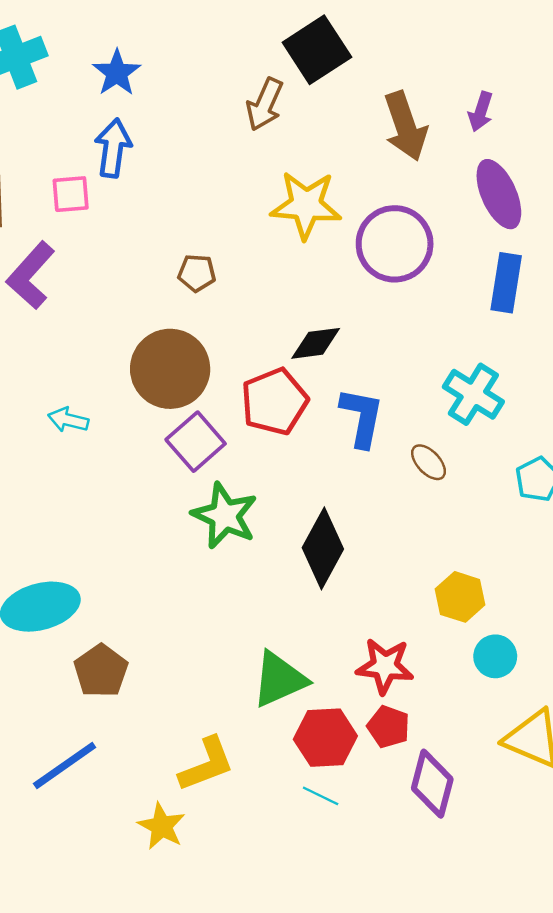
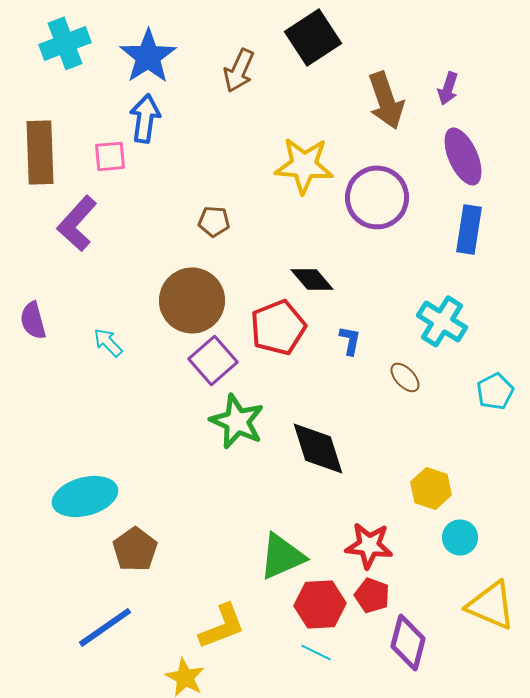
blue star: (117, 73) -> (148, 56), size x1.4
brown arrow: (265, 104) -> (239, 70), moved
black diamond: (316, 343) -> (312, 279), turned 57
blue L-shape: (362, 417) -> (350, 340), size x0.6
cyan arrow: (68, 420) -> (108, 342), turned 32
black diamond: (323, 548) -> (318, 448), turned -46

